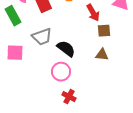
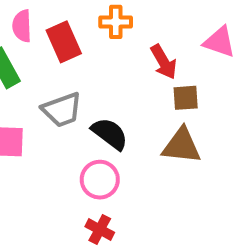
brown triangle: (102, 55) -> (182, 146), size x1.5
red cross: (69, 97) -> (100, 229), moved

